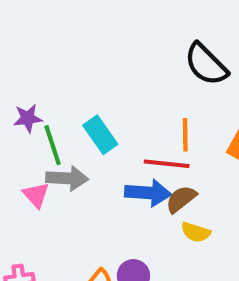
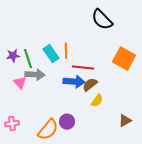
purple star: (28, 118) -> (13, 56), moved
orange line: (185, 135) -> (66, 51), moved
yellow semicircle: (196, 232) -> (97, 101), turned -72

